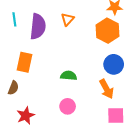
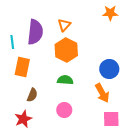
cyan line: (14, 19) -> (12, 42), moved
orange hexagon: (108, 31) -> (66, 50), moved
brown semicircle: (13, 88) -> (32, 95), moved

